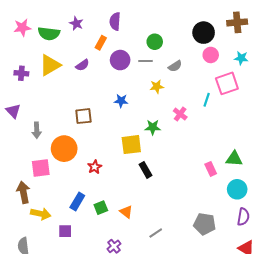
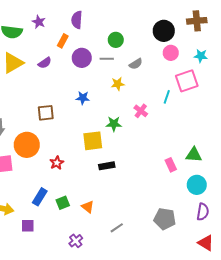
black rectangle: (146, 170) -> (107, 166), turned -70

